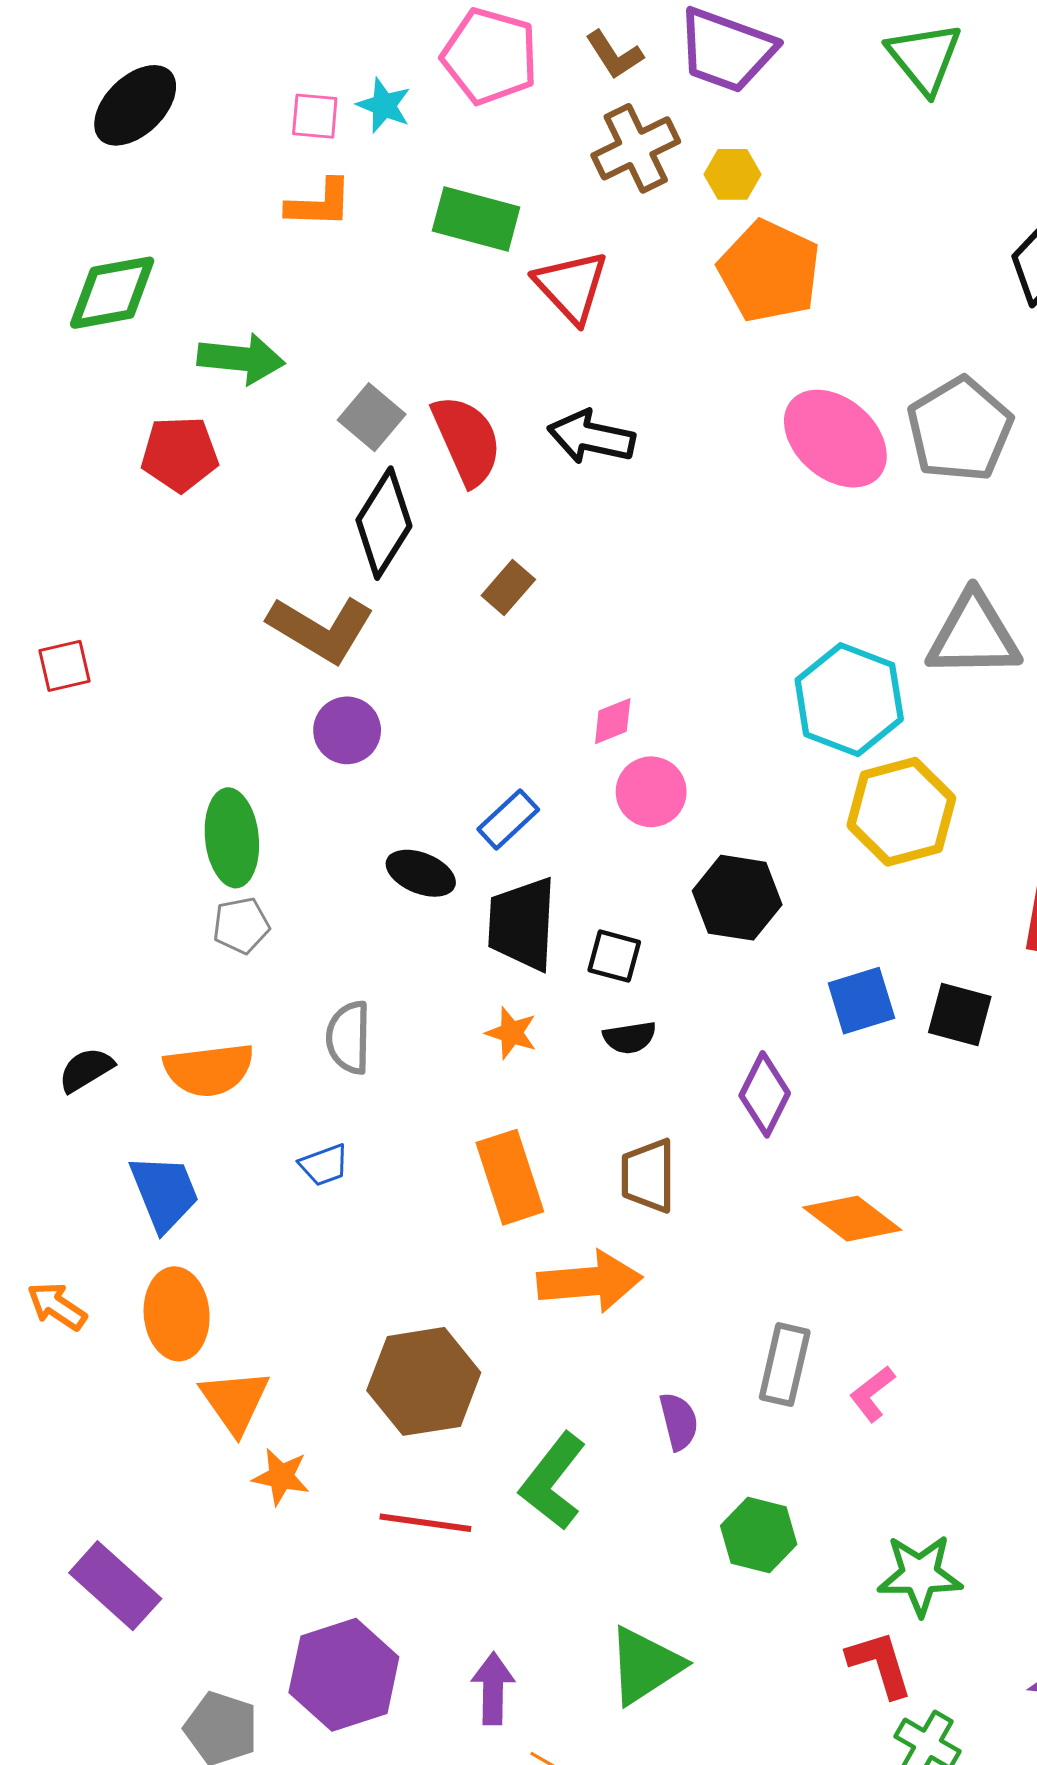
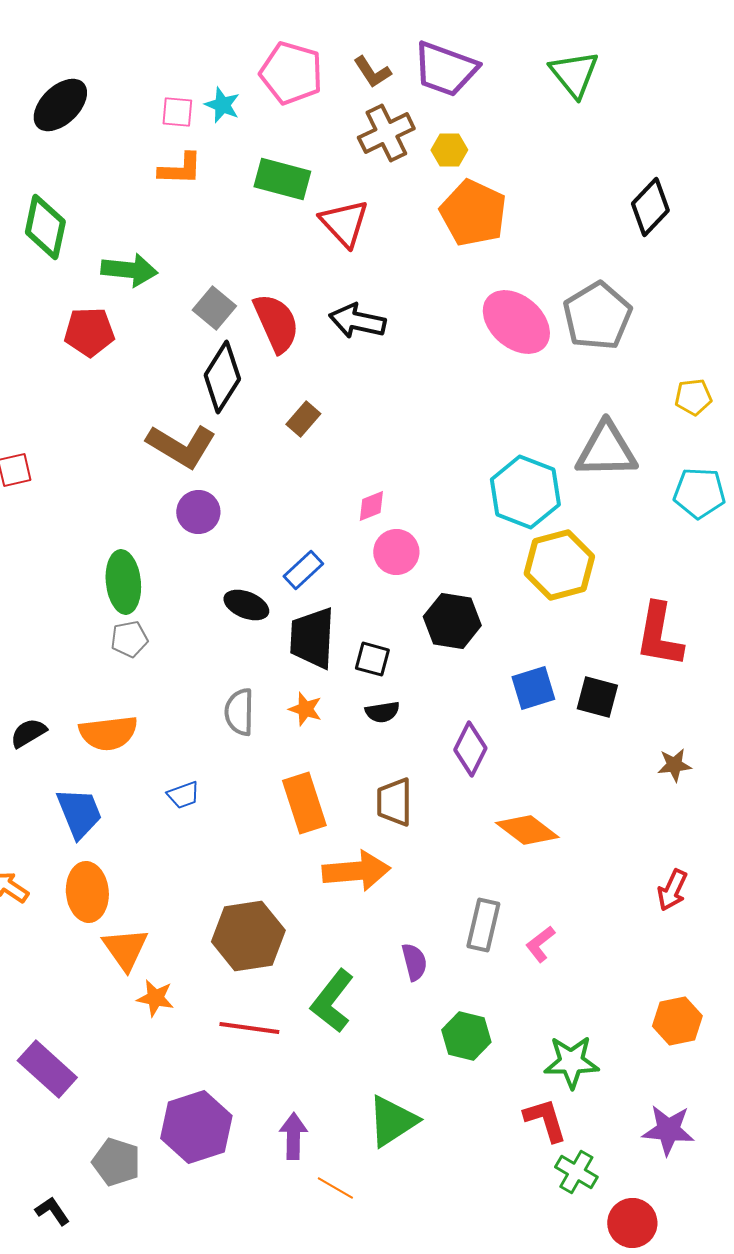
green diamond: (112, 293) -> (45, 227), turned -68
gray semicircle: (349, 1037) -> (239, 712), moved

